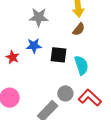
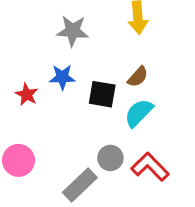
brown semicircle: (79, 29) -> (138, 77), moved
cyan semicircle: (81, 65) -> (139, 113), turned -120

